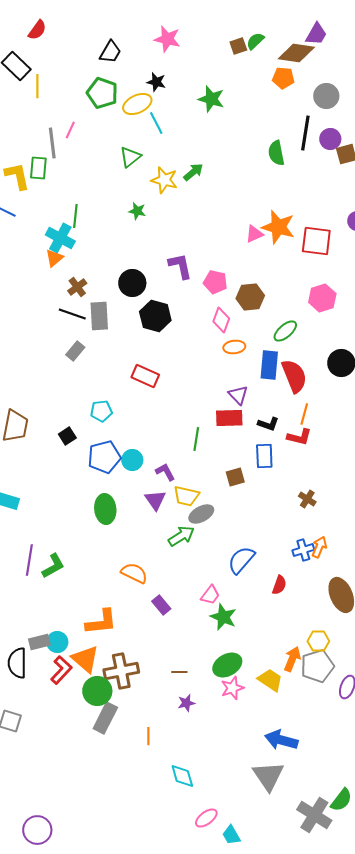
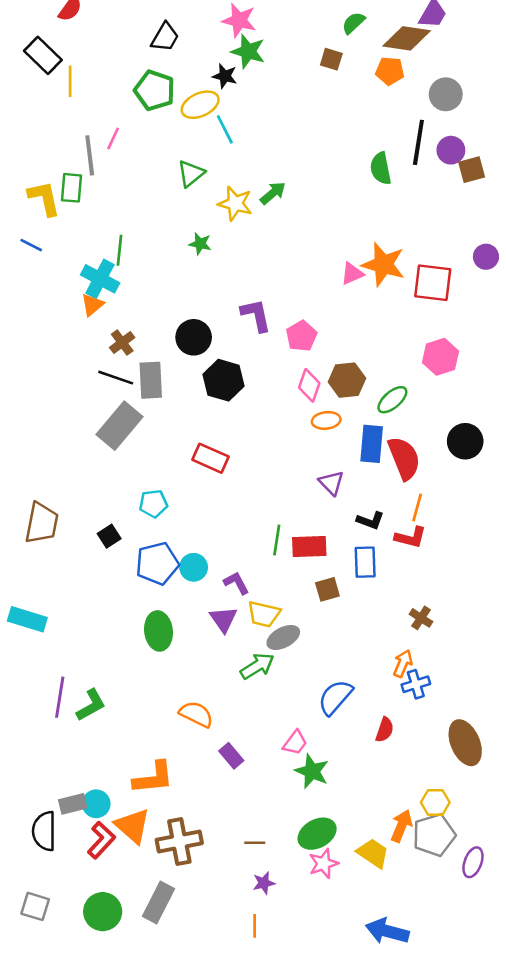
brown square: (238, 46) -> (331, 59), moved, turned 36
green star: (211, 99) -> (248, 51), moved
pink pentagon: (215, 282) -> (301, 336), turned 30
brown hexagon: (250, 297) -> (347, 380), moved
gray rectangle: (75, 351) -> (120, 426), size x1.8
red rectangle: (229, 418) -> (309, 546), moved
orange arrow: (319, 547) -> (403, 663), moved
green circle: (97, 691) -> (103, 912), moved
orange line: (148, 736) -> (255, 926), moved

